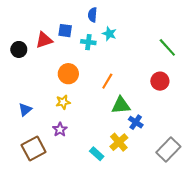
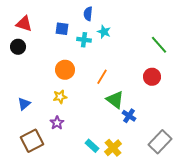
red triangle: (44, 40) -> (24, 24), moved, turned 36
green triangle: (121, 105) -> (115, 100), turned 42
yellow cross: (119, 142) -> (113, 148), moved

